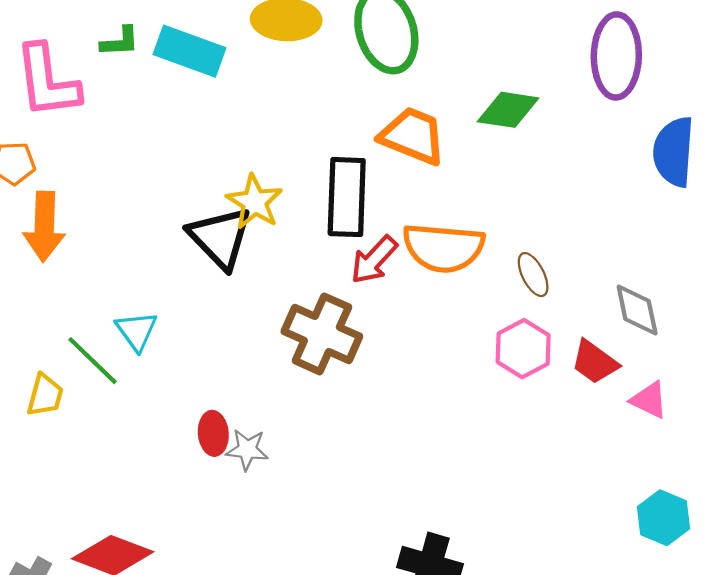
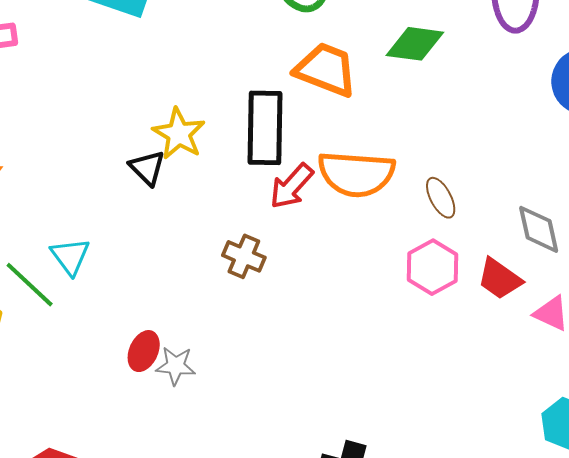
black triangle: (220, 238) -> (147, 168), size x0.6
brown cross: (322, 334) -> (244, 256), size x0.6
red ellipse: (213, 433) -> (144, 351), turned 30

